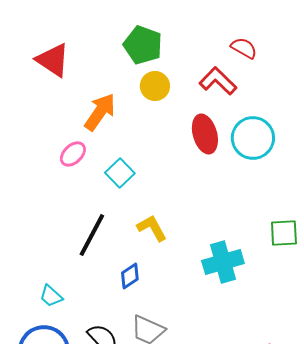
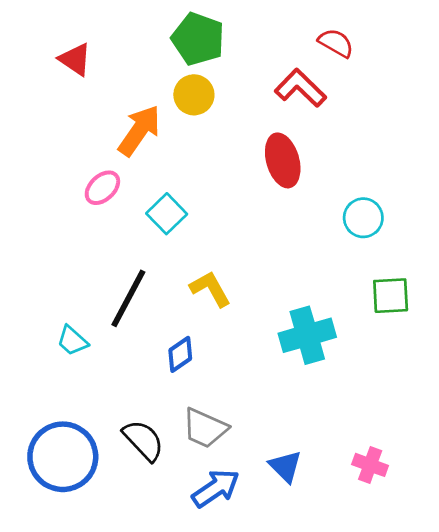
red triangle: (53, 60) -> (75, 59), size x0.7
yellow circle: (155, 86) -> (194, 95), moved
cyan circle: (253, 138) -> (363, 218), moved, size x0.7
cyan trapezoid: (51, 296) -> (72, 341), moved

